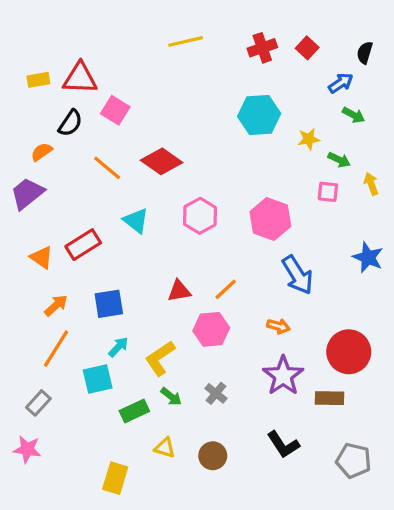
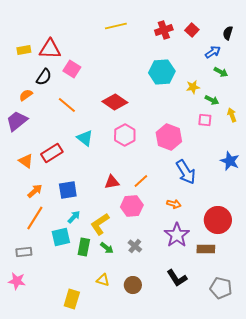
red diamond: (162, 161) -> (115, 102), moved
gray rectangle: (38, 403) -> (24, 252), turned 42
green rectangle: (134, 411) -> (84, 247), moved, turned -54

